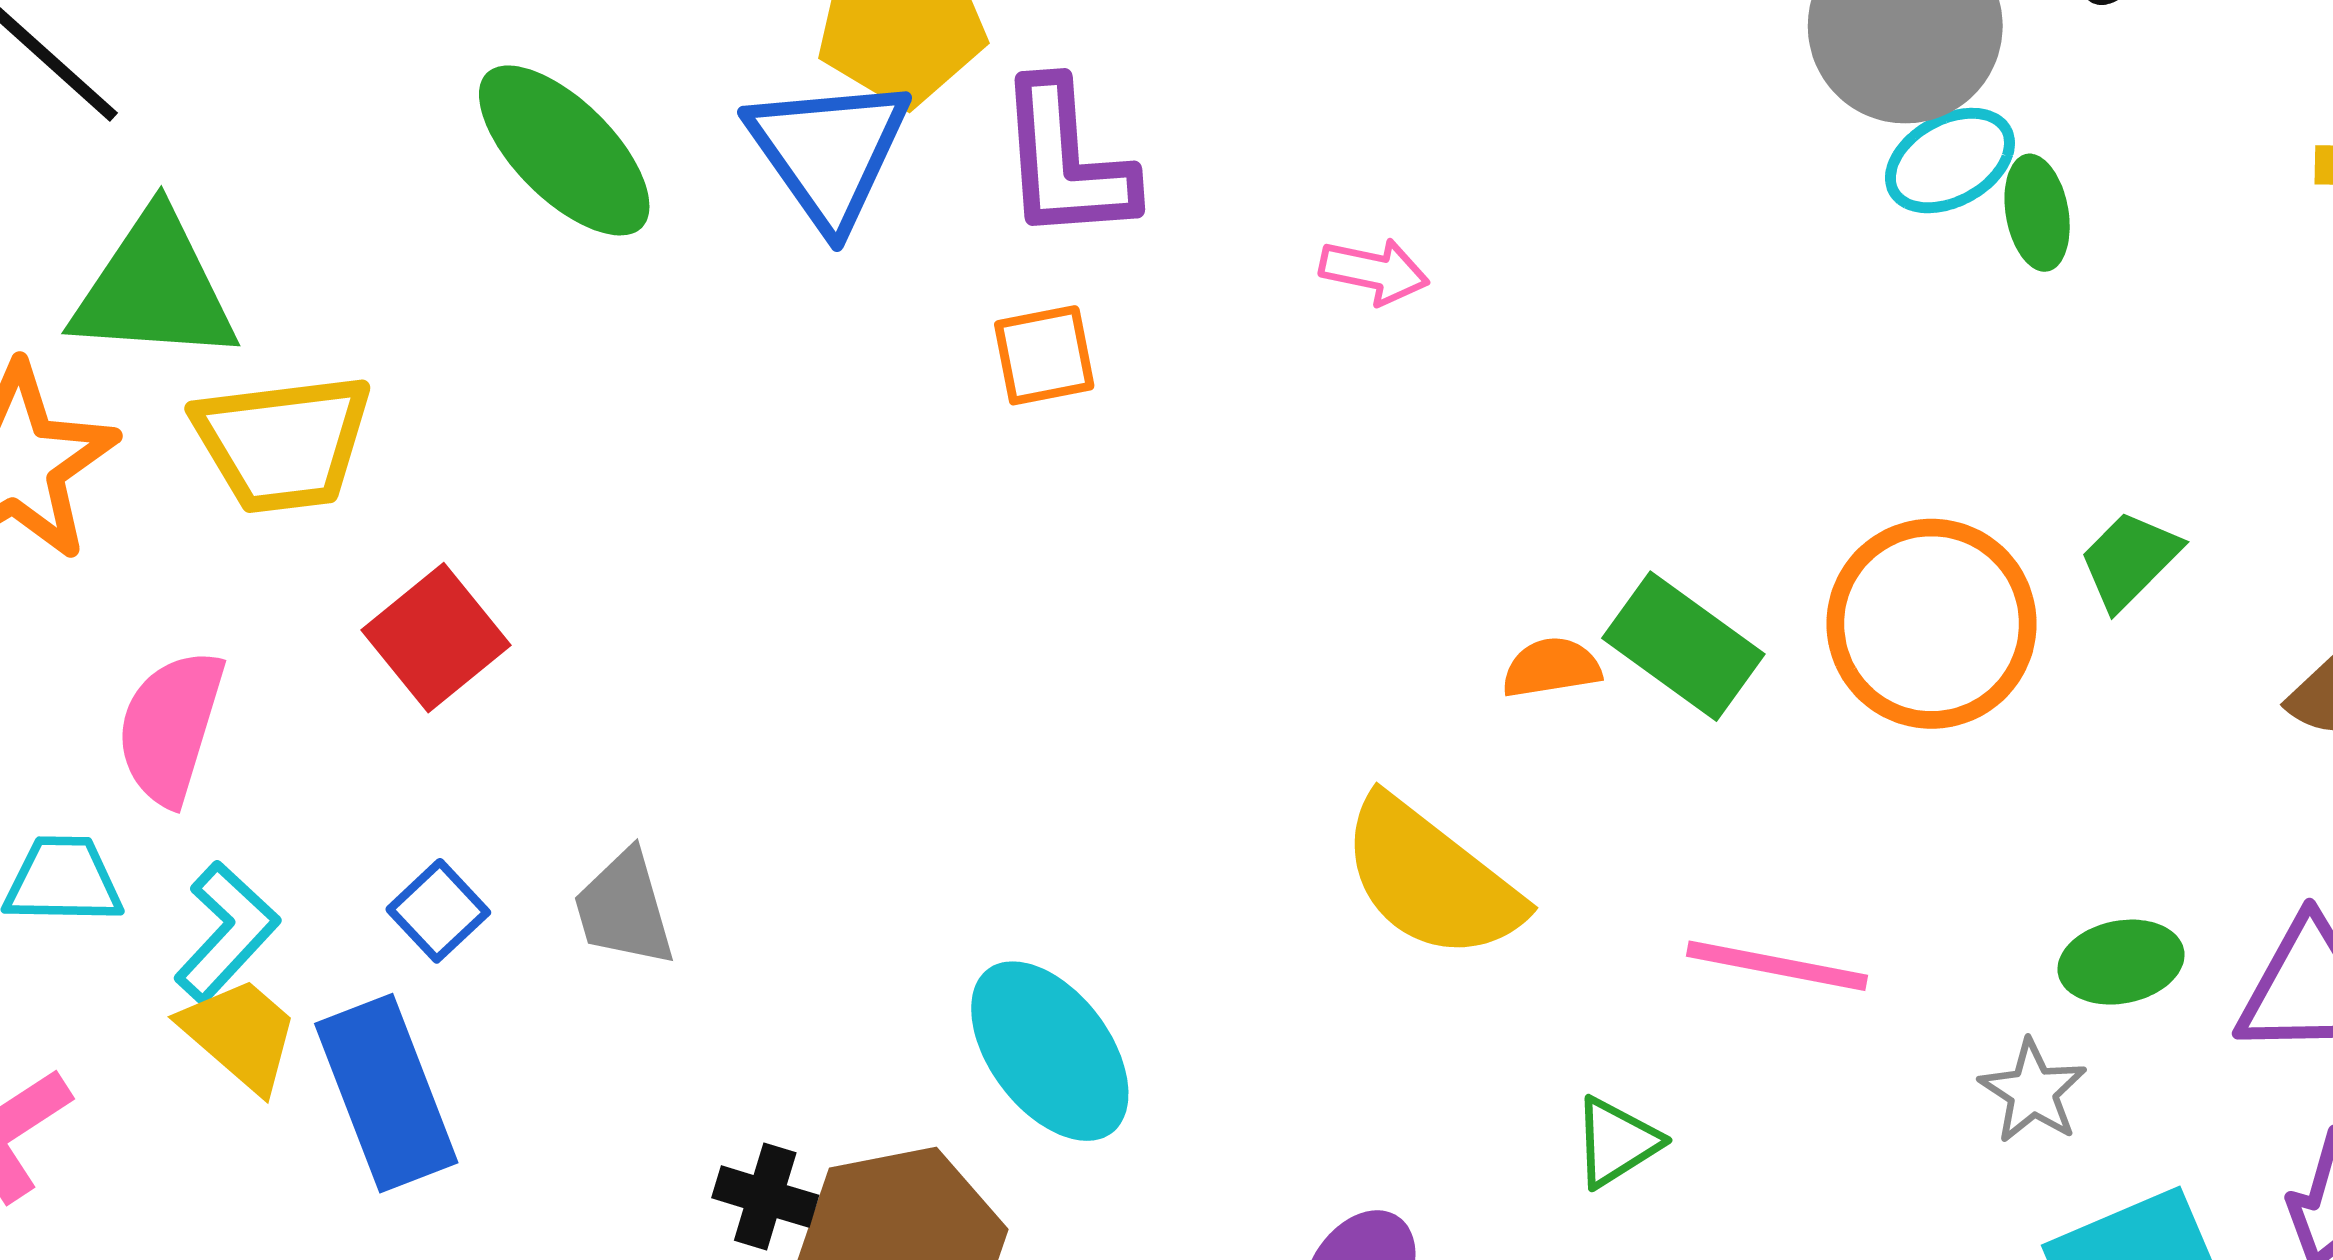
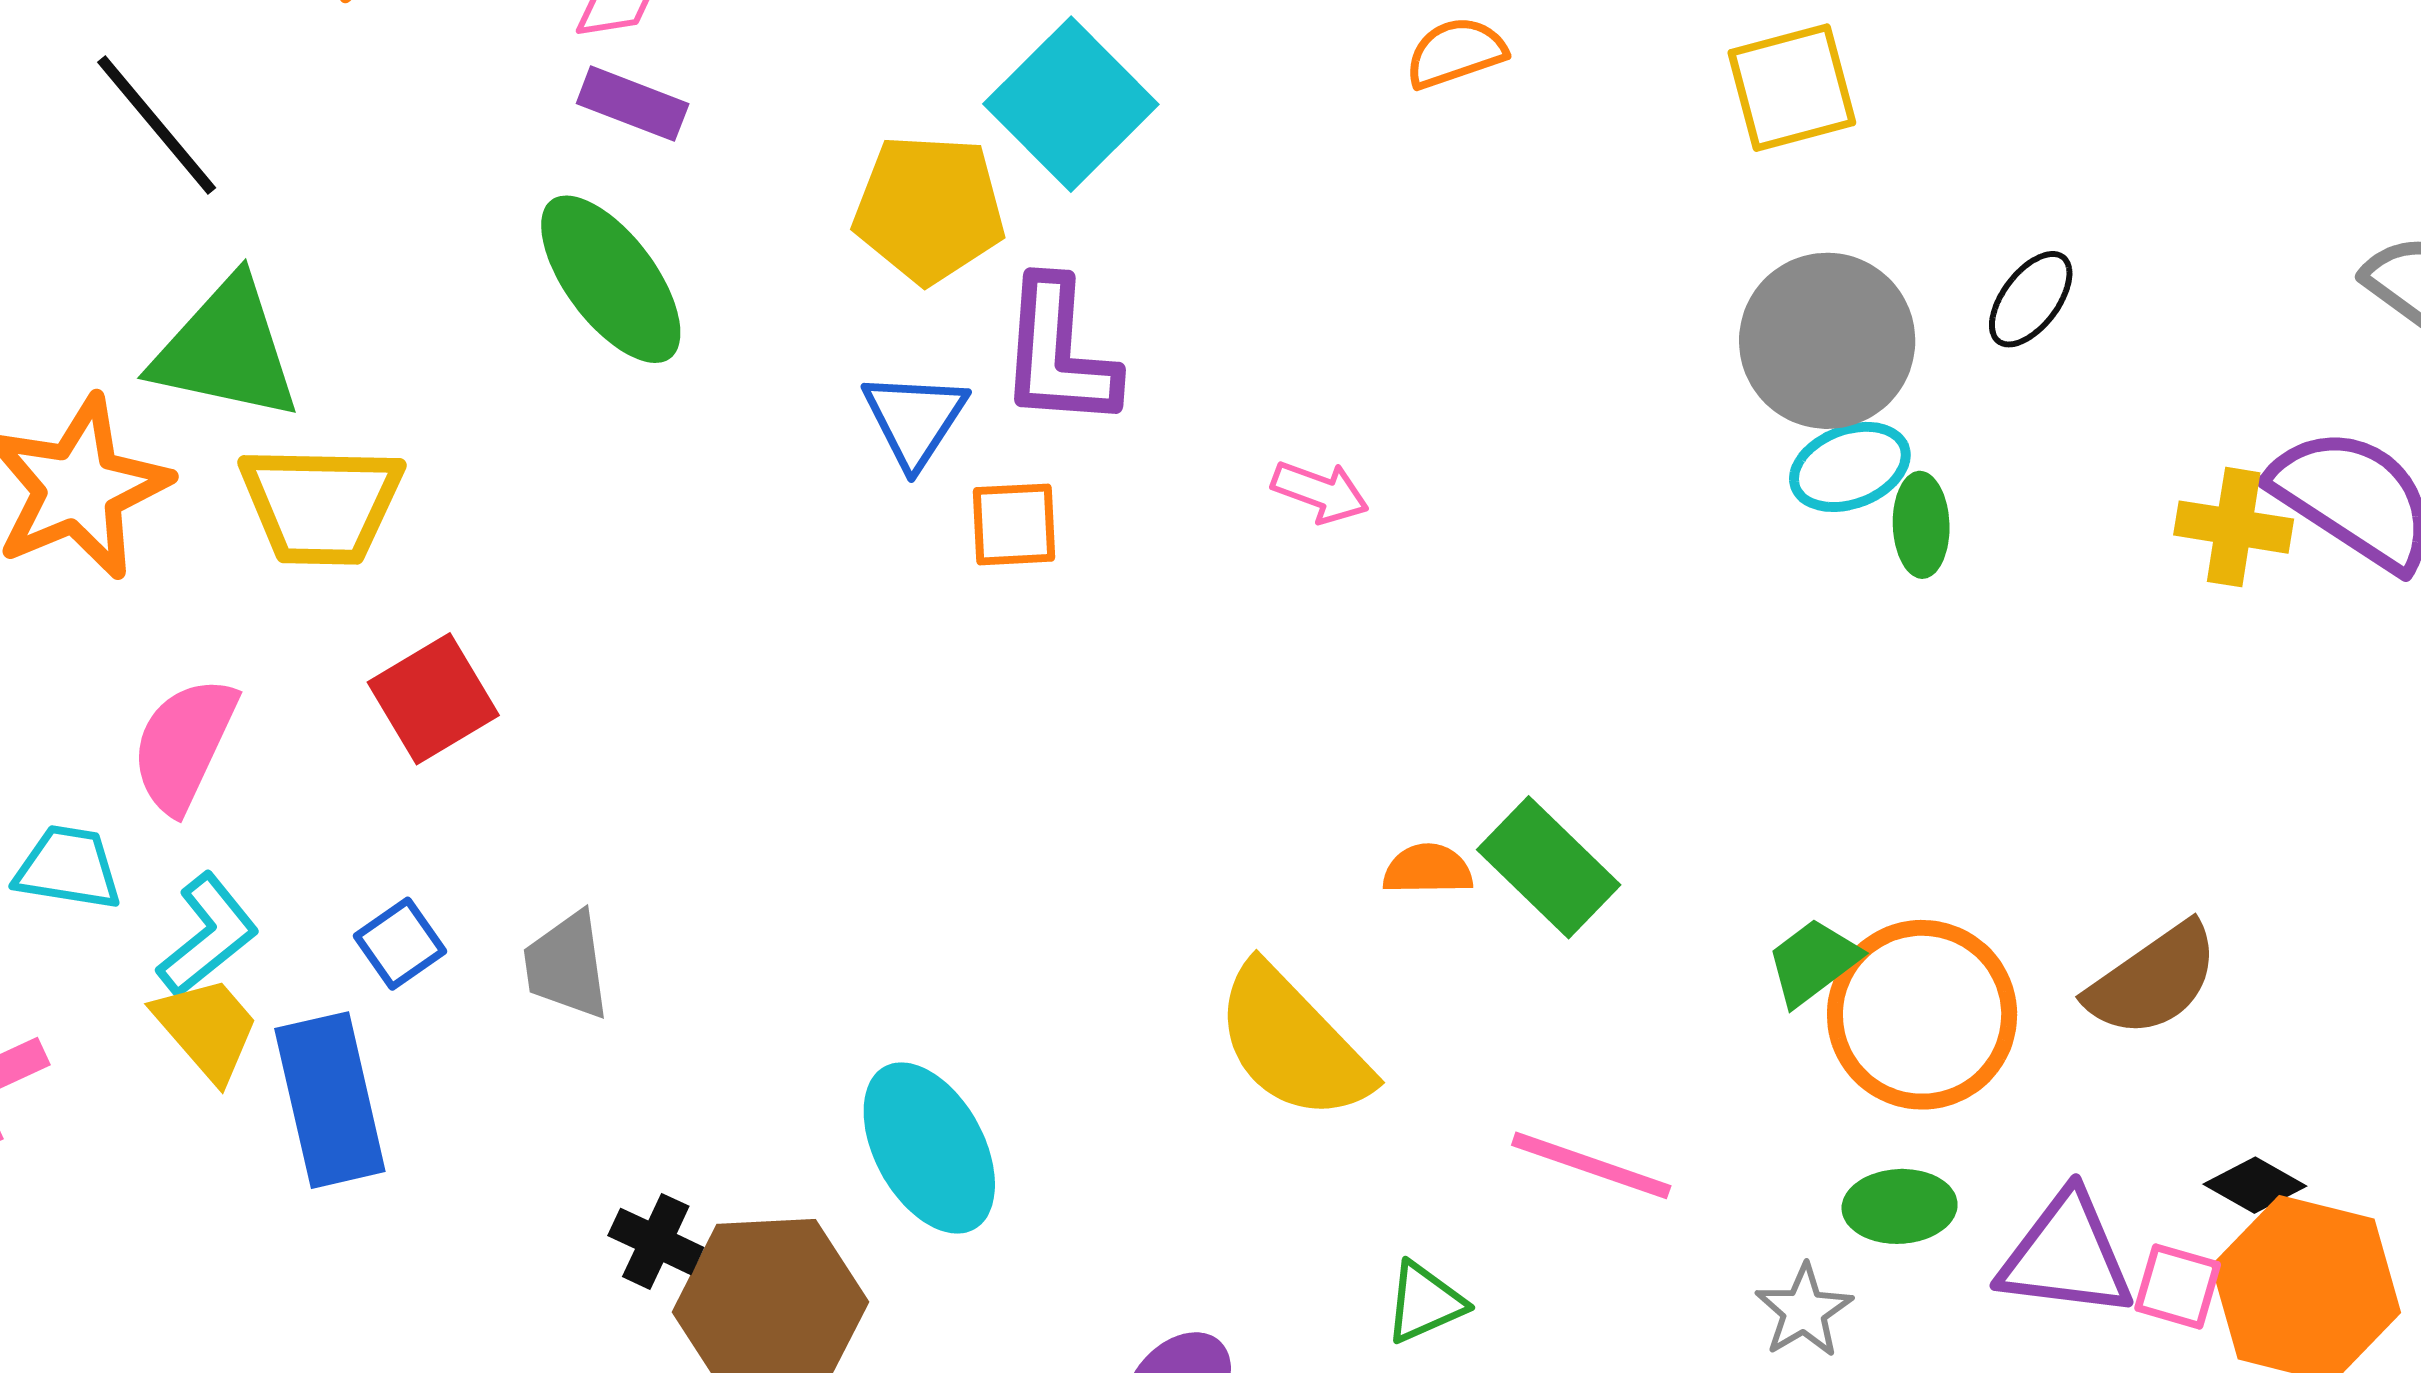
blue triangle: (829, 152) -> (915, 419), moved, size x0.7
green trapezoid: (2129, 560) -> (1813, 962), moved
orange circle: (1932, 624) -> (1922, 1015), moved

